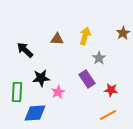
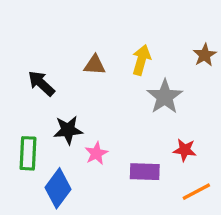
gray star: (99, 58) -> (165, 97), size x1.5
purple rectangle: (87, 79) -> (145, 172), moved, turned -54
blue diamond: (35, 113) -> (58, 188), turned -50
orange line: (108, 115) -> (196, 192), moved

